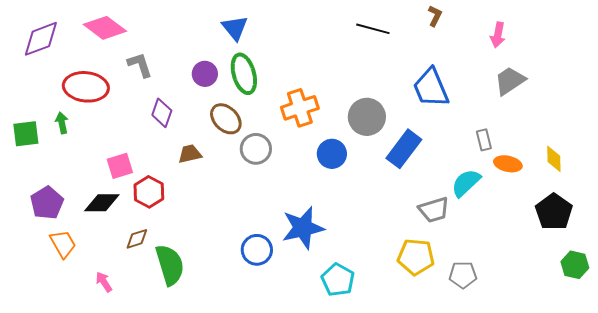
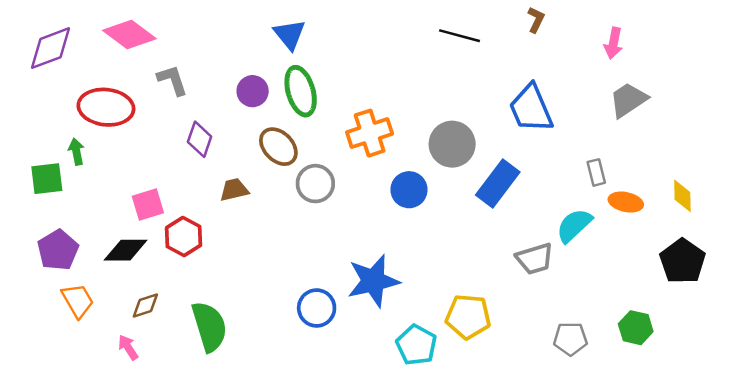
green square: (26, 134) -> (47, 179), moved
brown diamond: (137, 239) -> (145, 306), moved
yellow pentagon: (416, 257) -> (468, 317), moved
green hexagon: (575, 265) -> (636, 328), moved

